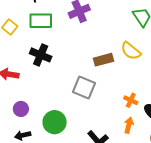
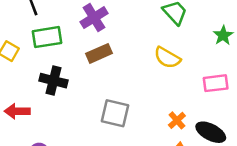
brown rectangle: (104, 60) -> (99, 53), moved
orange cross: (131, 100) -> (177, 120), turned 32

